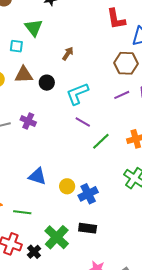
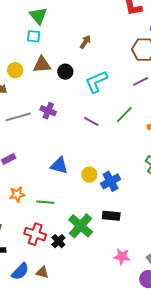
green triangle: (34, 28) -> (38, 16), moved
purple line: (83, 122) -> (91, 121), moved
green line: (101, 141) -> (124, 115), moved

